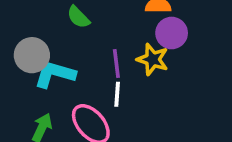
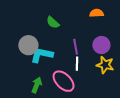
purple circle: (172, 33) -> (101, 45), moved
yellow star: (153, 59) -> (105, 65), moved

